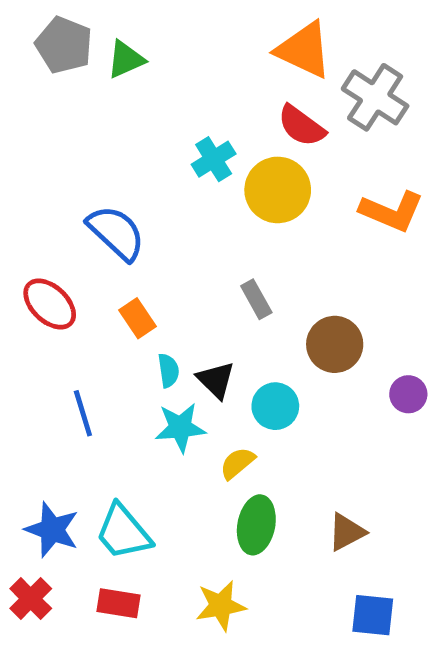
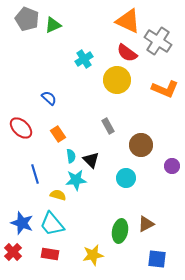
cyan cross: (214, 159) -> (84, 59), moved
blue semicircle: (116, 233) -> (49, 98), size x0.6
cyan circle: (275, 406) -> (126, 178), moved
yellow semicircle: (237, 463) -> (58, 195), moved, turned 56
green ellipse: (256, 525) -> (120, 231), moved

